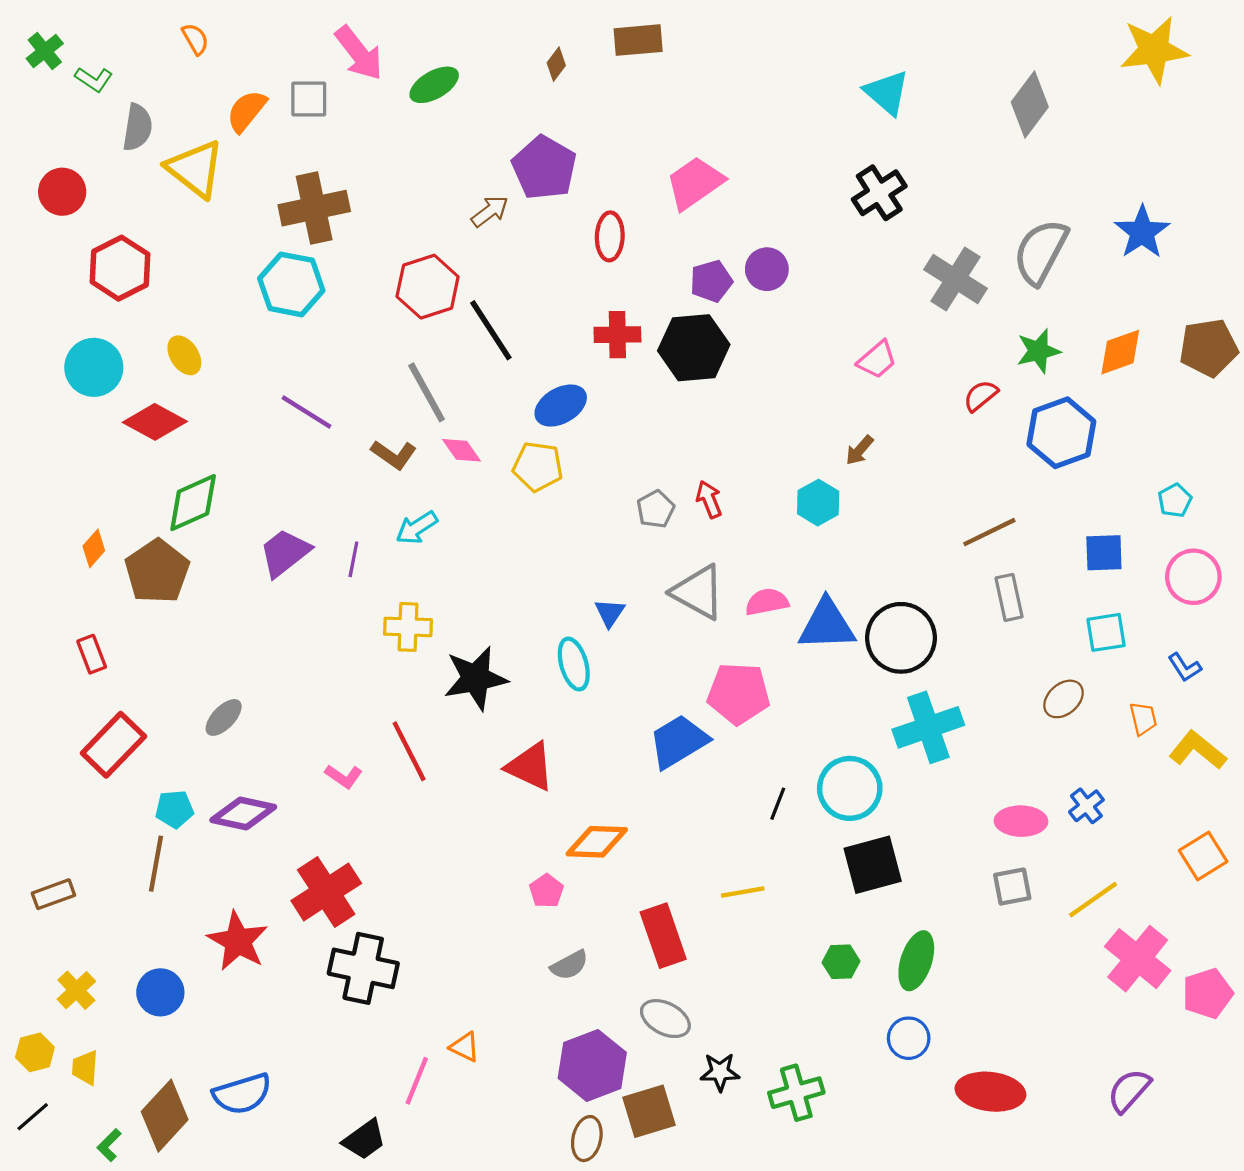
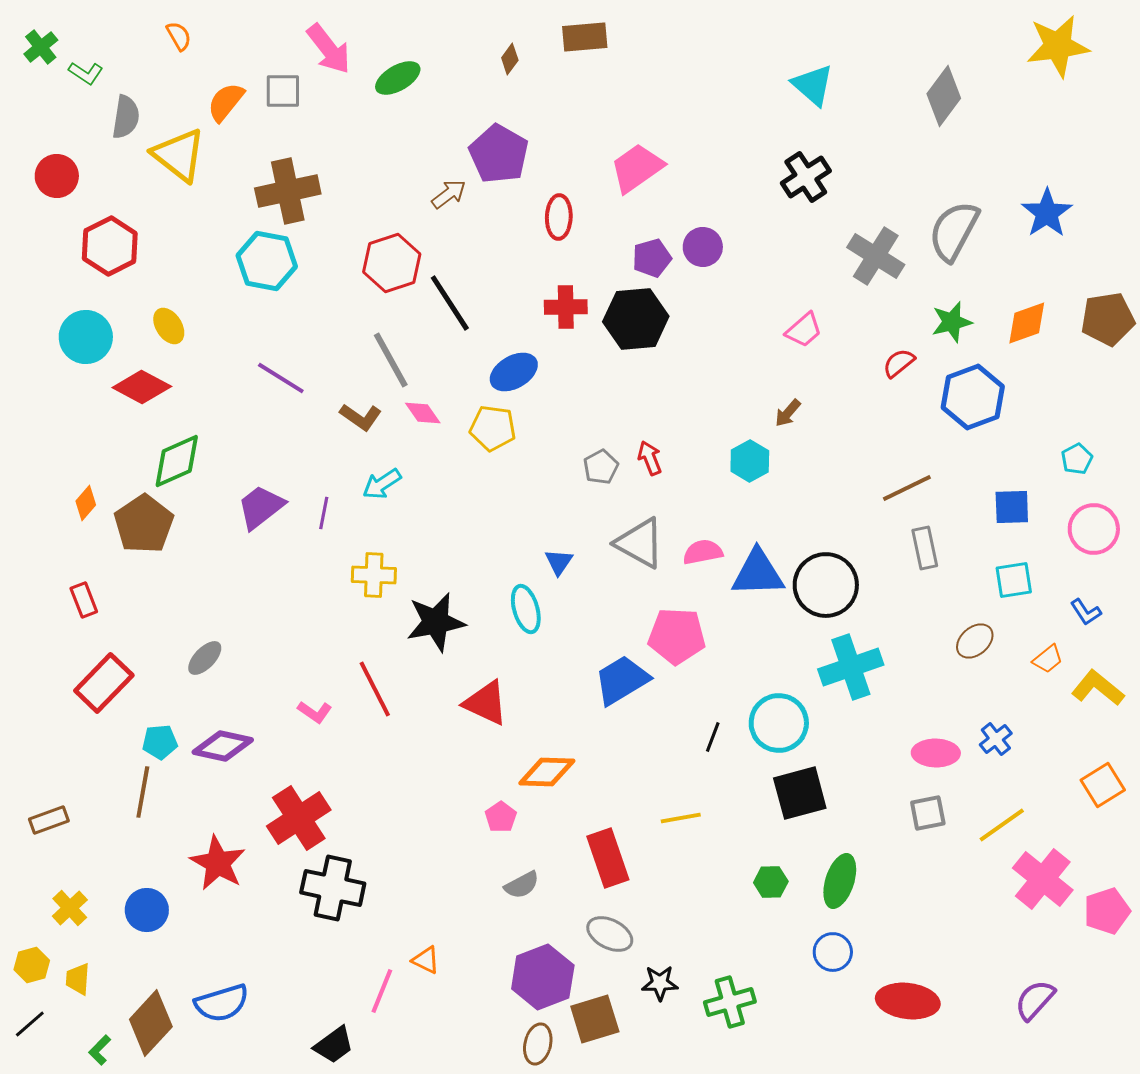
orange trapezoid: (1143, 719) -> (1048, 659), turned 64

